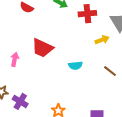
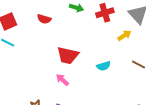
pink arrow: (15, 59) -> (62, 80), moved, turned -48

